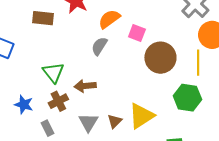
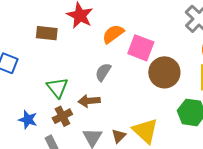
pink square: (137, 33) -> (141, 48), size x1.5
gray semicircle: (99, 46) -> (103, 72), moved
yellow triangle: (141, 116) -> (145, 131), turned -44

